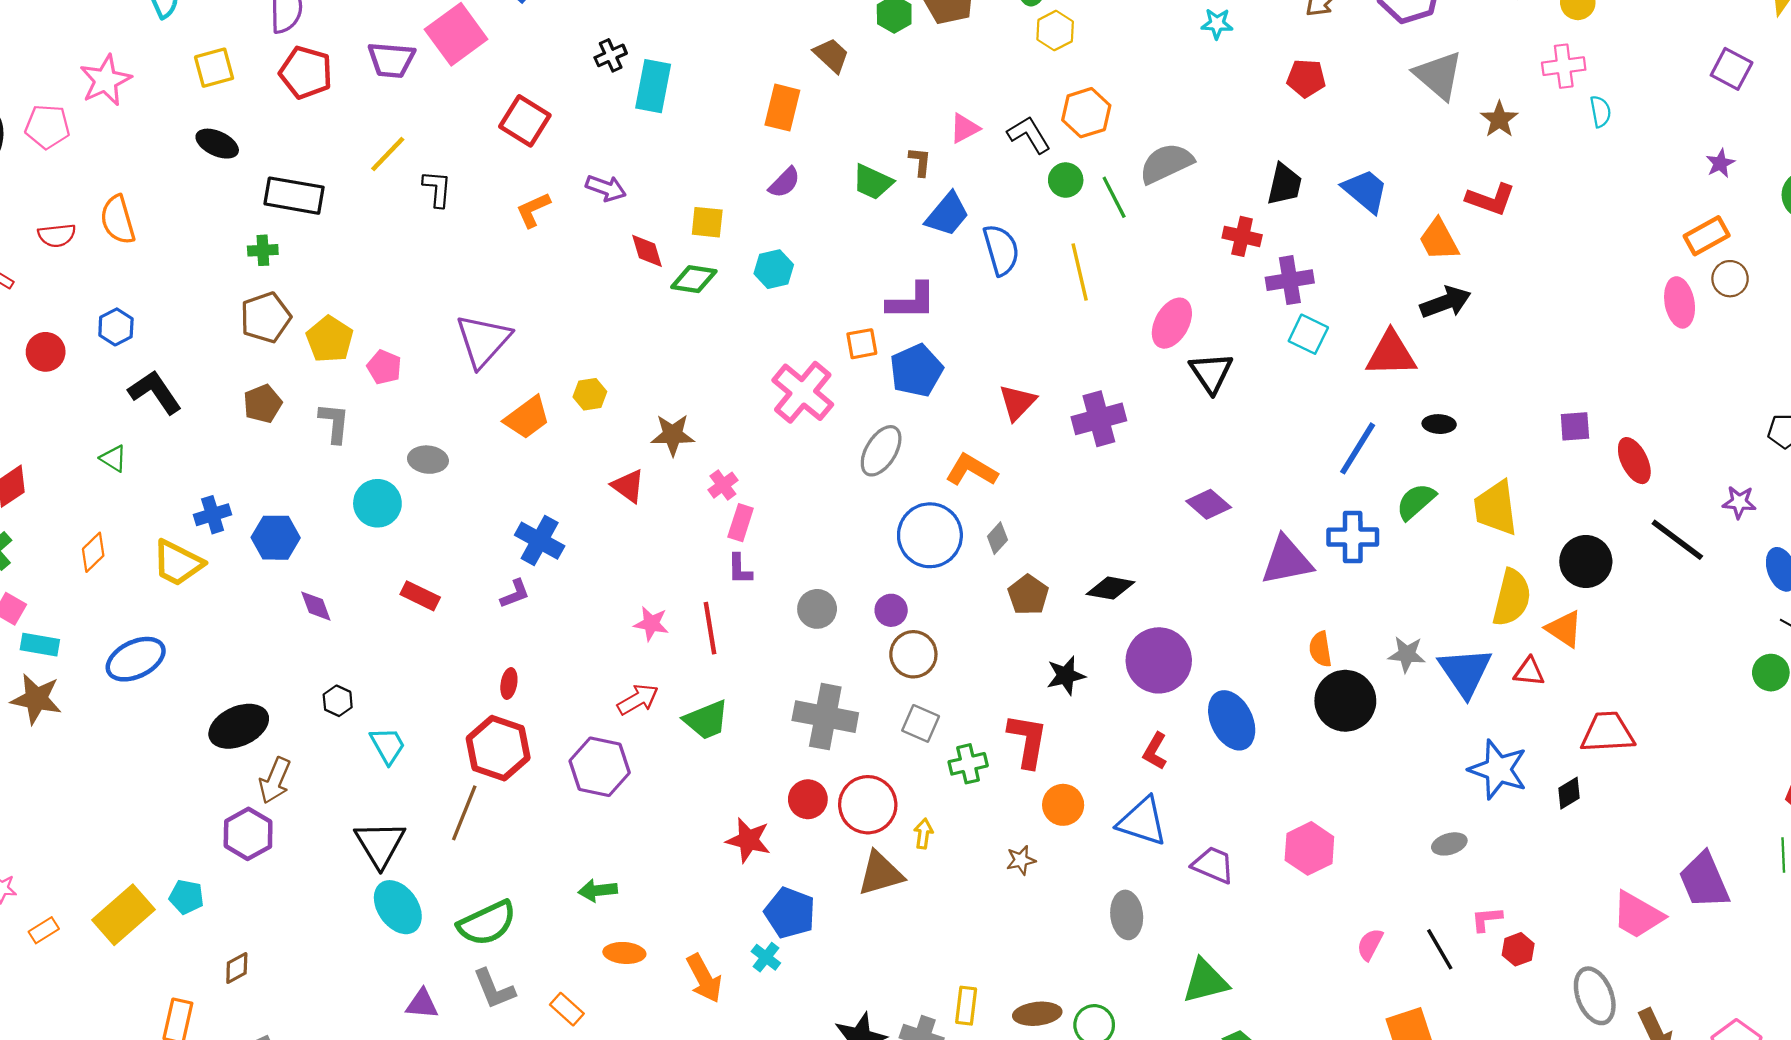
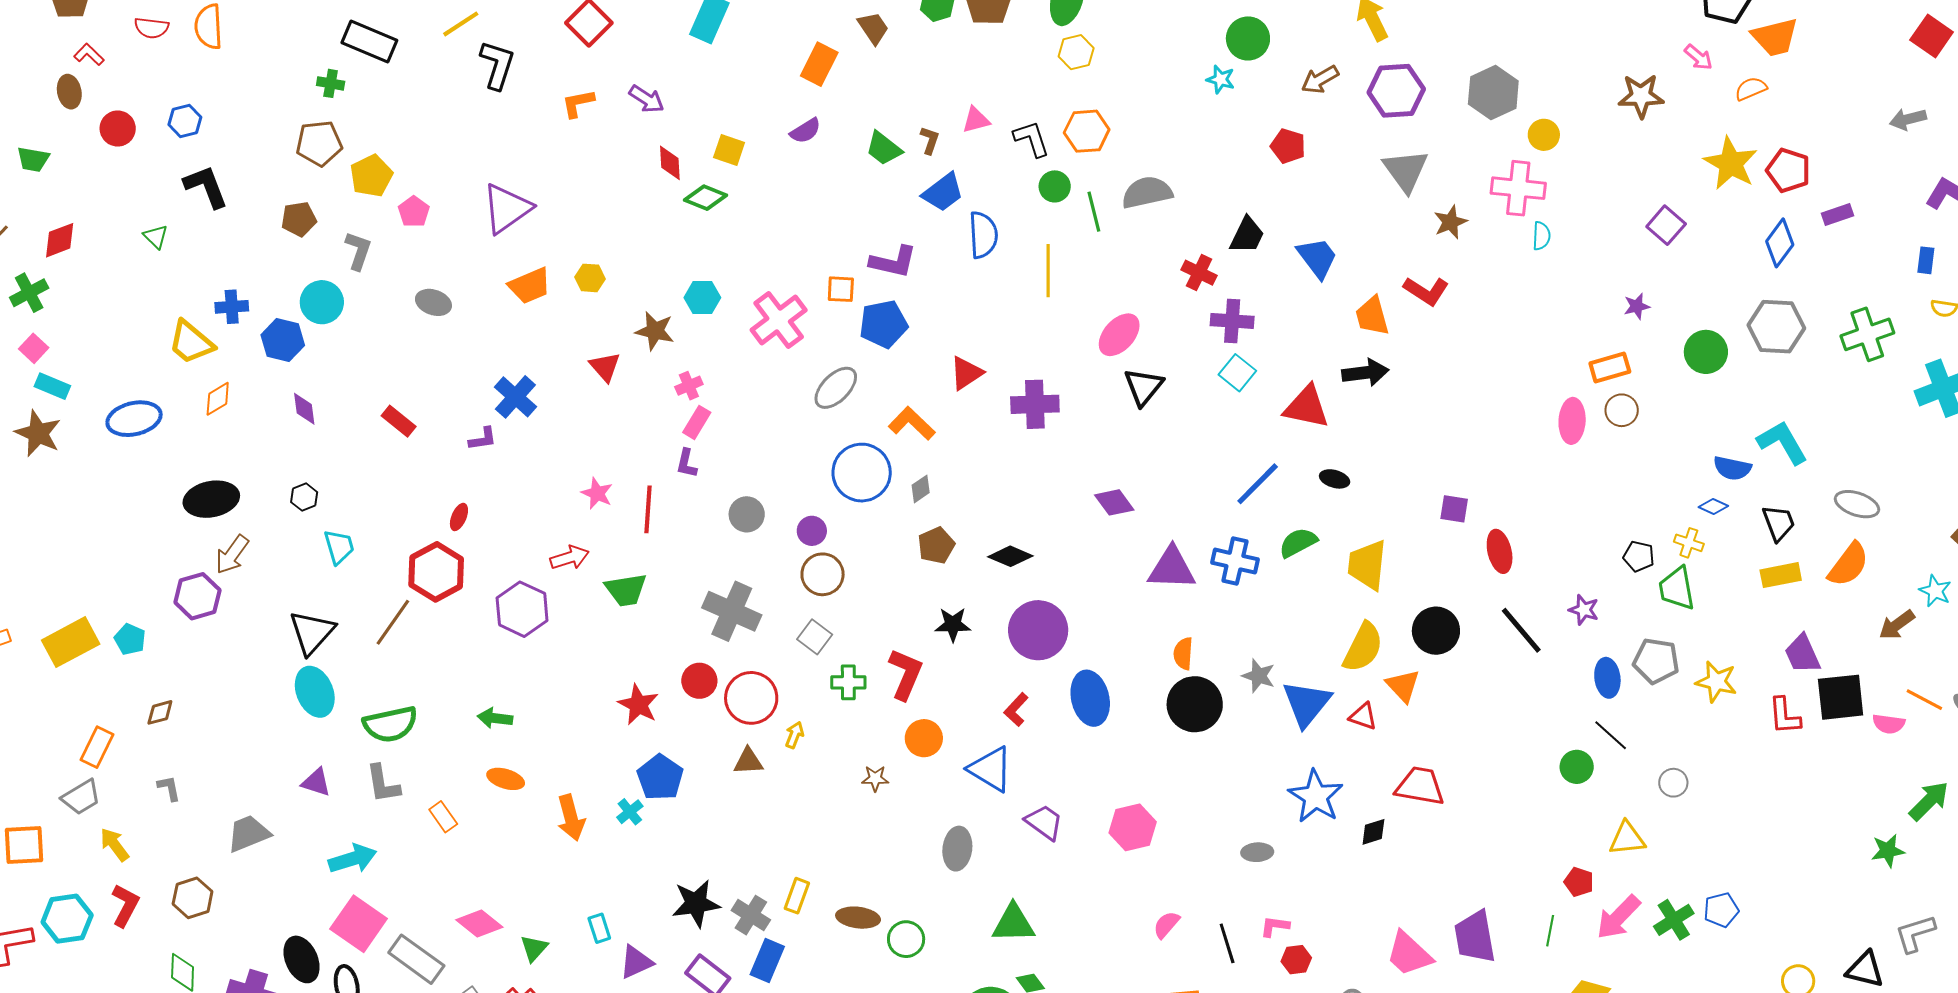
pink cross: (1564, 66) -> (1518, 188), size x1.4
black L-shape: (437, 189) -> (497, 65), size x1.4
cyan hexagon: (774, 269) -> (702, 298), moved
cyan circle: (377, 503) -> (322, 302), moved
orange diamond: (93, 552) -> (218, 399), moved
brown triangle: (880, 874) -> (748, 761), size x0.7

